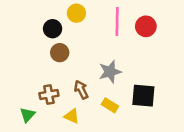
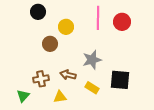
yellow circle: (76, 13) -> (66, 27), moved
black circle: (53, 29) -> (38, 12), moved
brown arrow: (81, 90) -> (68, 75), turned -49
yellow triangle: (72, 116) -> (60, 97), turned -32

